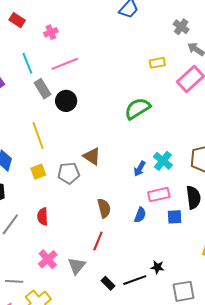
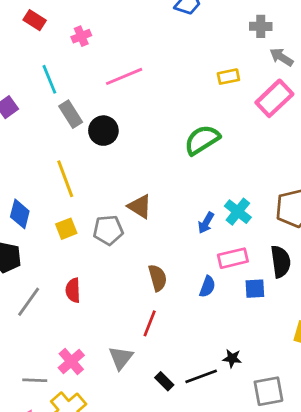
gray cross: (181, 27) -> (261, 26), turned -35
pink line: (65, 64) -> (124, 76), moved
pink cross: (48, 259) -> (71, 361), moved

